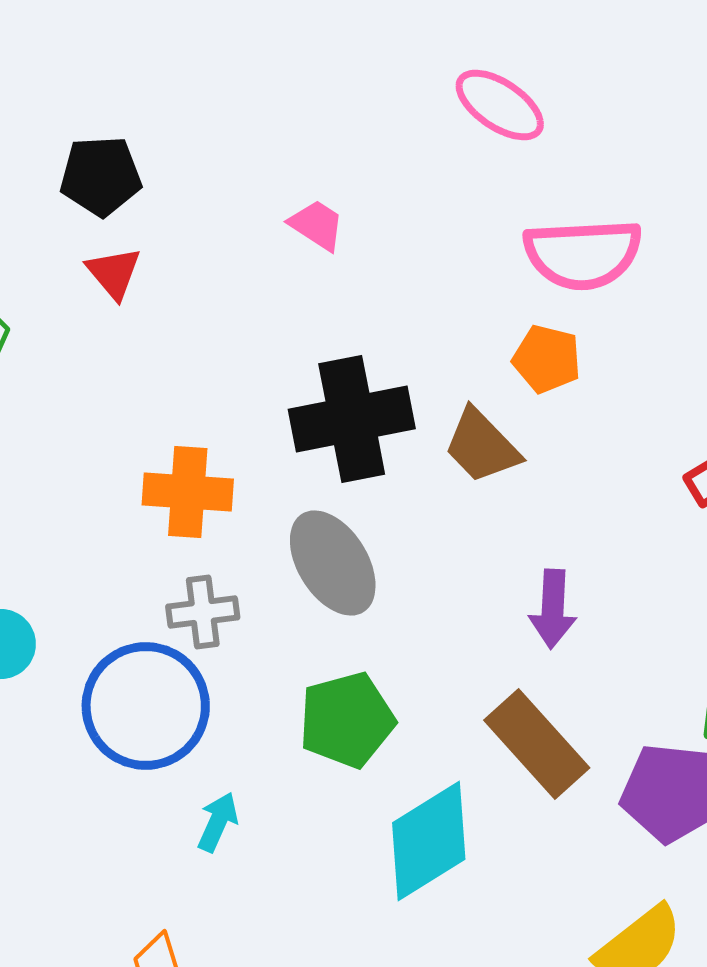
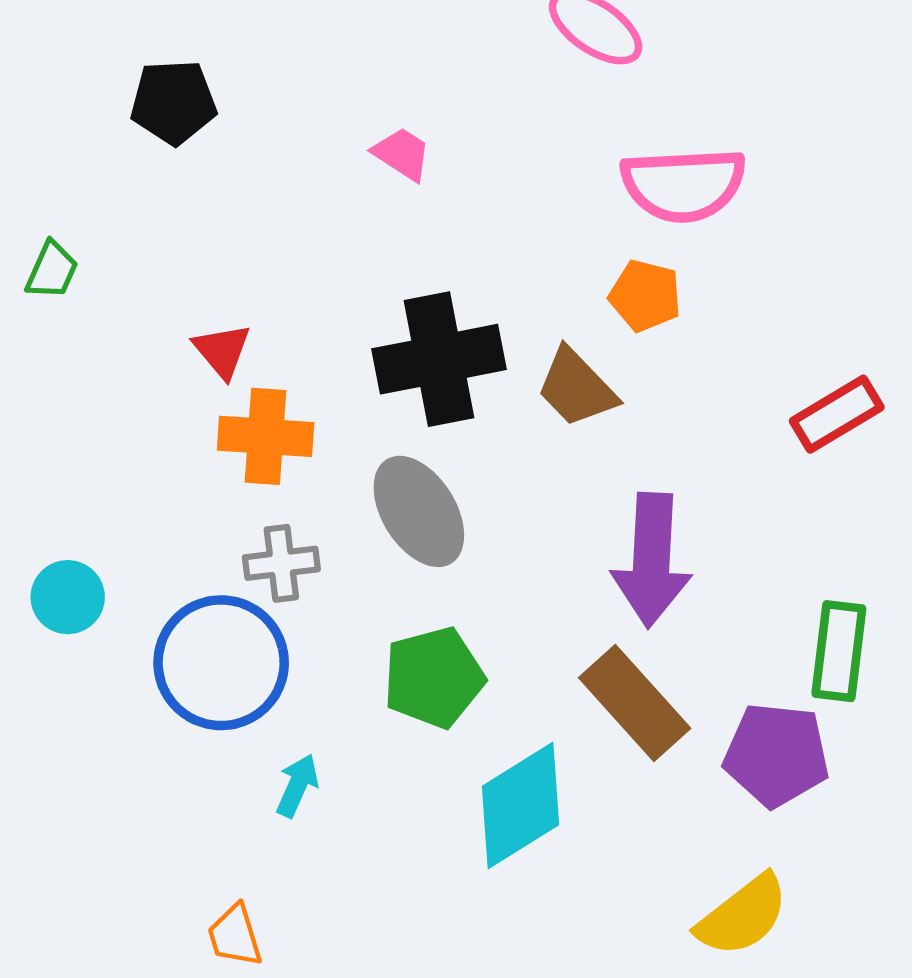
red triangle: (114, 273) -> (222, 351), moved
purple arrow: (553, 609) -> (652, 560), size x1.6

